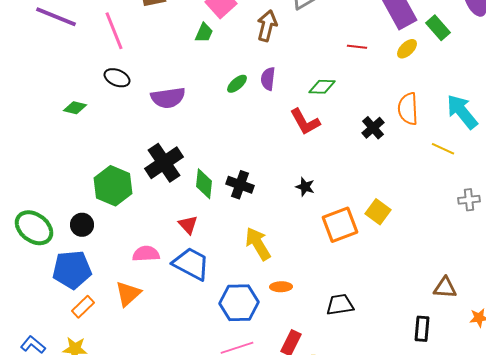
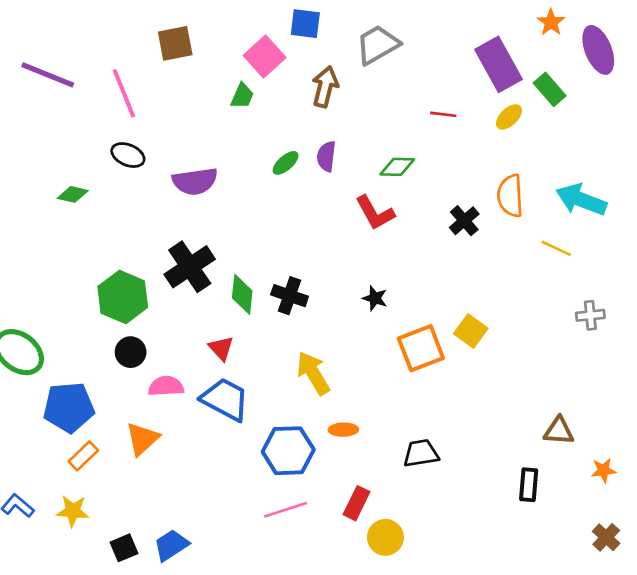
cyan arrow: (462, 112) -> (581, 200), turned -30
black circle: (82, 225) -> (131, 352), moved

